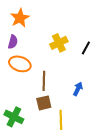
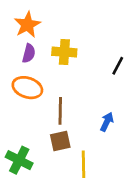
purple semicircle: (13, 42) -> (29, 53), moved
yellow cross: (59, 43) -> (64, 52), moved, turned 30

